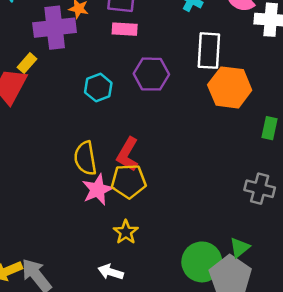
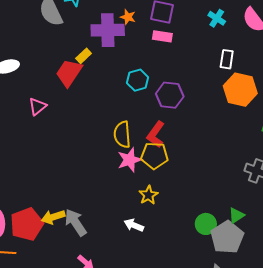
white rectangle: (209, 51) -> (227, 59), size x0.7
purple hexagon: (151, 74) -> (170, 95), moved
green circle: (202, 262) -> (206, 224), size x0.7

